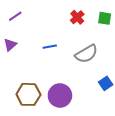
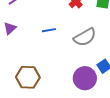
purple circle: (60, 96) -> (85, 78), moved

